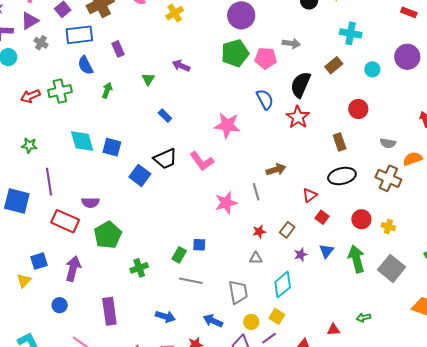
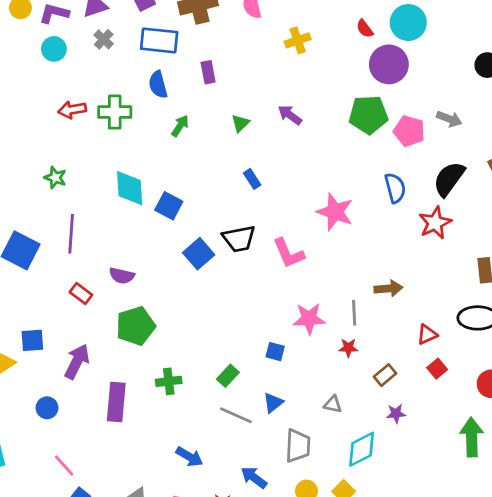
red rectangle: (65, 221) -> (81, 293), size x0.6
red star: (259, 232) -> (348, 348), moved
blue square: (199, 245) -> (275, 352), moved
blue triangle: (326, 251) -> (273, 403), moved
purple rectangle: (109, 311) -> (116, 402), moved

